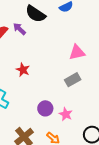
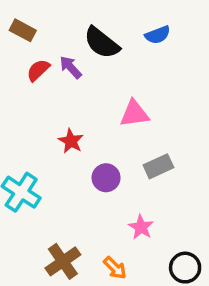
pink triangle: (77, 52) -> (134, 114), moved
purple circle: (45, 108) -> (106, 178), moved

